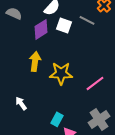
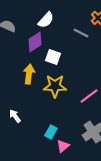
white square: (64, 25) -> (53, 57), moved

